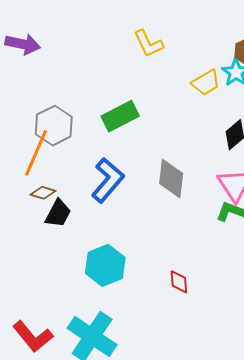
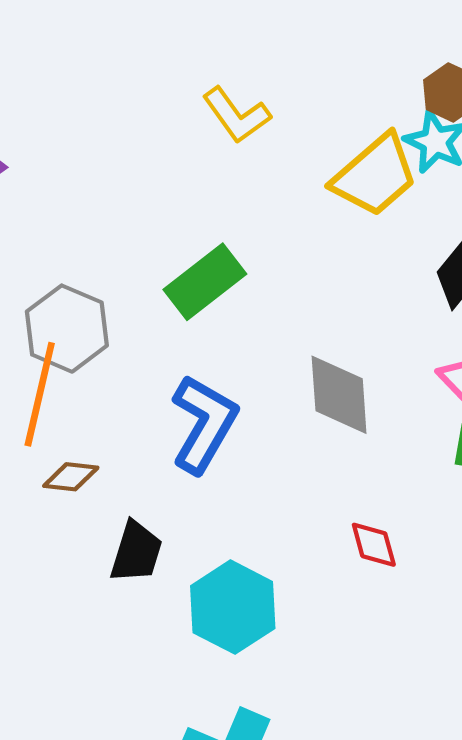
yellow trapezoid: (206, 82) -> (375, 175), size x1.4
black trapezoid: (58, 213) -> (136, 552), moved
red diamond: (179, 282) -> (374, 545), moved

